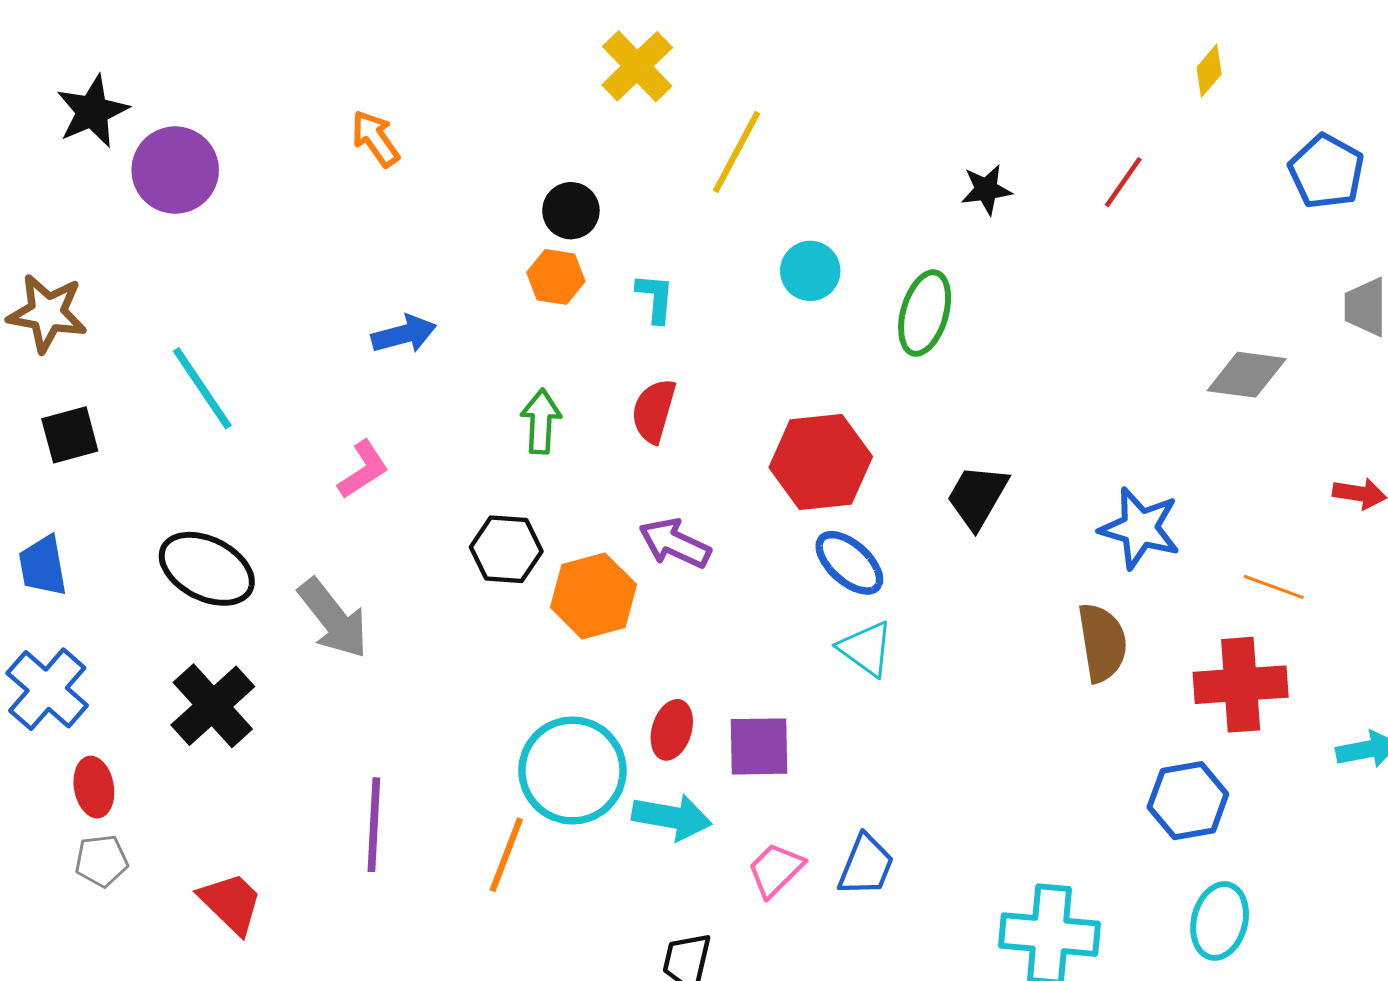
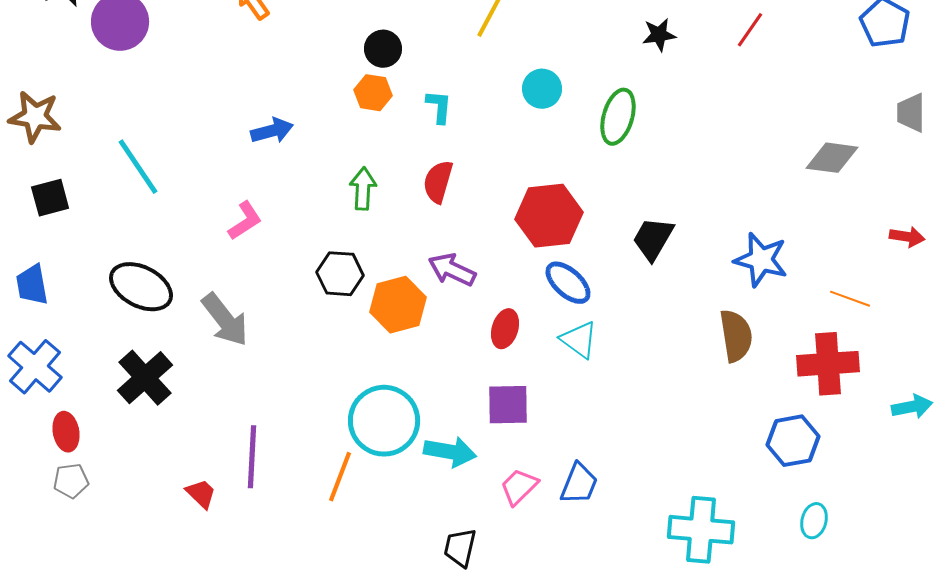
red ellipse: (672, 730) -> (505, 329), moved
red trapezoid: (231, 903) -> (201, 494), moved, size x0.7
cyan ellipse: (1220, 921) -> (814, 521), size x0.7

